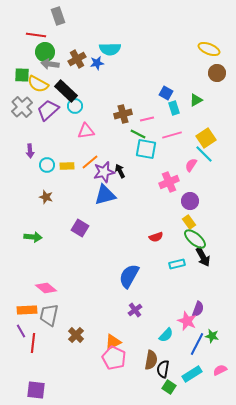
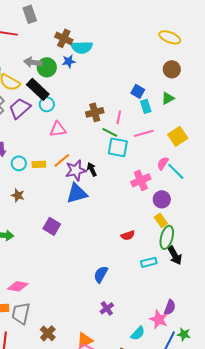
yellow ellipse: (209, 49) -> (170, 37), moved
green circle: (45, 52) -> (47, 67), moved
brown cross: (77, 59) -> (64, 38), moved, turned -36
gray arrow: (50, 64) -> (33, 62), moved
brown circle: (217, 73) -> (172, 69), moved
pink line: (147, 119) -> (119, 117), turned -64
cyan line: (204, 154) -> (176, 171), moved
green ellipse: (195, 239) -> (167, 237), turned 65
blue semicircle: (129, 276) -> (101, 274), size x0.7
pink diamond: (46, 288) -> (18, 286), turned -30

